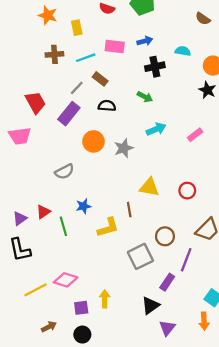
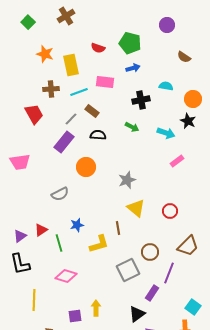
yellow rectangle: (77, 28) -> (71, 65), size x1.5
blue arrow: (145, 41) -> (133, 68), moved
red trapezoid: (35, 102) -> (34, 114), moved
cyan arrow: (156, 129) -> (166, 133), moved, turned 42
gray star: (124, 148) -> (127, 180), moved
yellow triangle: (149, 187) -> (136, 208), turned 30
pink diamond: (66, 280) -> (66, 276), moved
yellow line: (35, 290) -> (34, 300), turned -60

